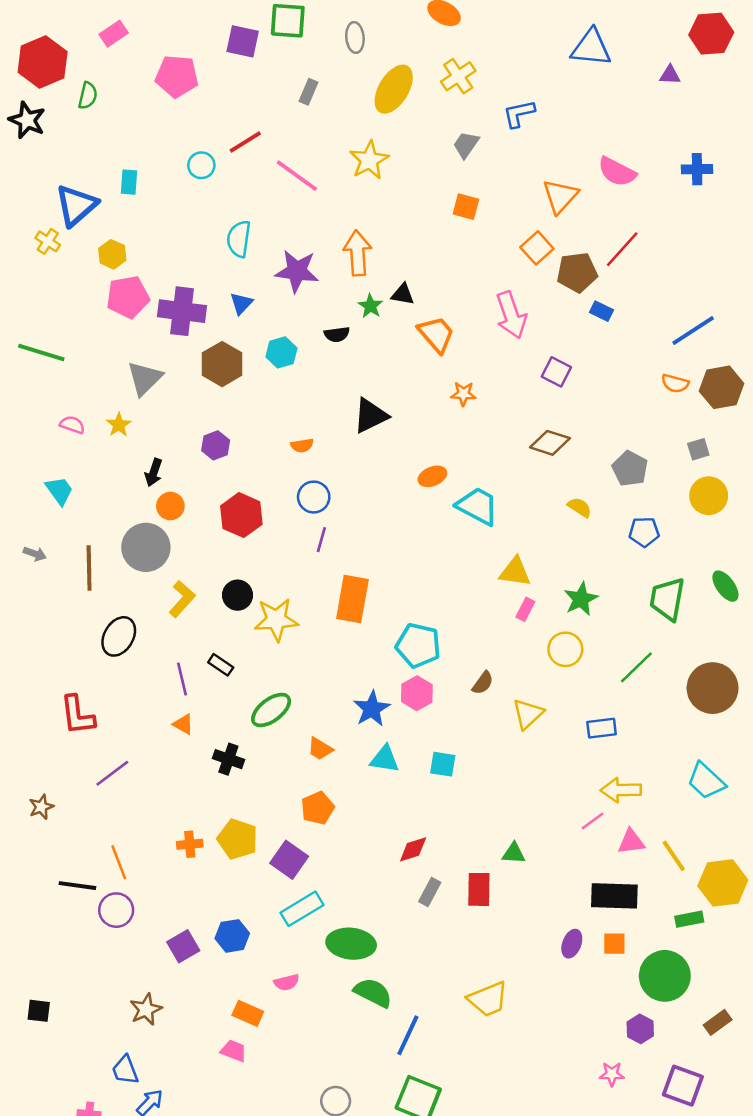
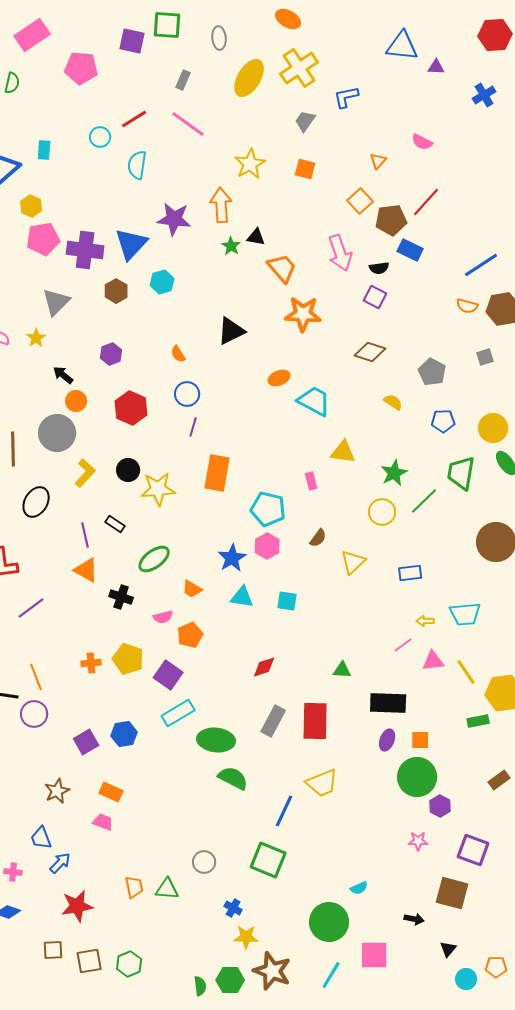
pink rectangle: (114, 34) -> (32, 35), size x1.6
purple triangle: (670, 75) -> (436, 67), moved
yellow cross: (458, 76) -> (299, 68), size x1.4
yellow star: (369, 160) -> (250, 164), moved
blue cross: (697, 169) -> (484, 95), moved, turned -30
pink semicircle: (617, 172) -> (422, 142), size x0.7
pink line: (297, 176) -> (188, 124), moved
orange triangle: (560, 196) -> (378, 161), size x0.6
cyan semicircle: (239, 239) -> (137, 165), moved
blue triangle: (241, 303) -> (131, 244), size x1.8
blue rectangle: (602, 311) -> (410, 250), size x1.4
black semicircle: (337, 334) -> (379, 268), moved
brown hexagon: (222, 364) -> (116, 291), size x0.7
orange star: (463, 394) -> (303, 314), size x1.8
orange semicircle: (302, 445) -> (178, 354), turned 66
black arrow: (154, 472) -> (63, 375), turned 110
yellow circle: (709, 496) -> (493, 428), moved
pink rectangle: (525, 609) -> (311, 481), moved, turned -42
green line: (636, 667) -> (424, 501), moved
orange triangle: (183, 724) -> (86, 570), size x1.5
cyan trapezoid: (706, 781) -> (465, 614), moved, turned -48
yellow arrow: (621, 790) -> (425, 621), size x0.6
red rectangle: (479, 889) -> (315, 721), moved, size x1.4
gray rectangle: (430, 892) -> (273, 721), moved, size x1.4
black rectangle: (614, 896) -> (388, 703), moved
green circle: (665, 976) -> (417, 777), moved
pink semicircle: (287, 982) -> (163, 617), moved
orange rectangle: (248, 1013) -> (111, 792), moved
brown rectangle: (718, 1022) -> (499, 780), moved
blue line: (408, 1035) -> (284, 811), moved
pink trapezoid: (234, 1051) -> (103, 822), moved

